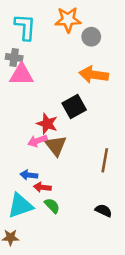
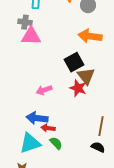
red star: (47, 124) -> (78, 88), moved
brown triangle: (56, 146) -> (86, 76), moved
brown line: (105, 160) -> (101, 126), moved
blue arrow: (29, 175) -> (37, 118), size x1.5

